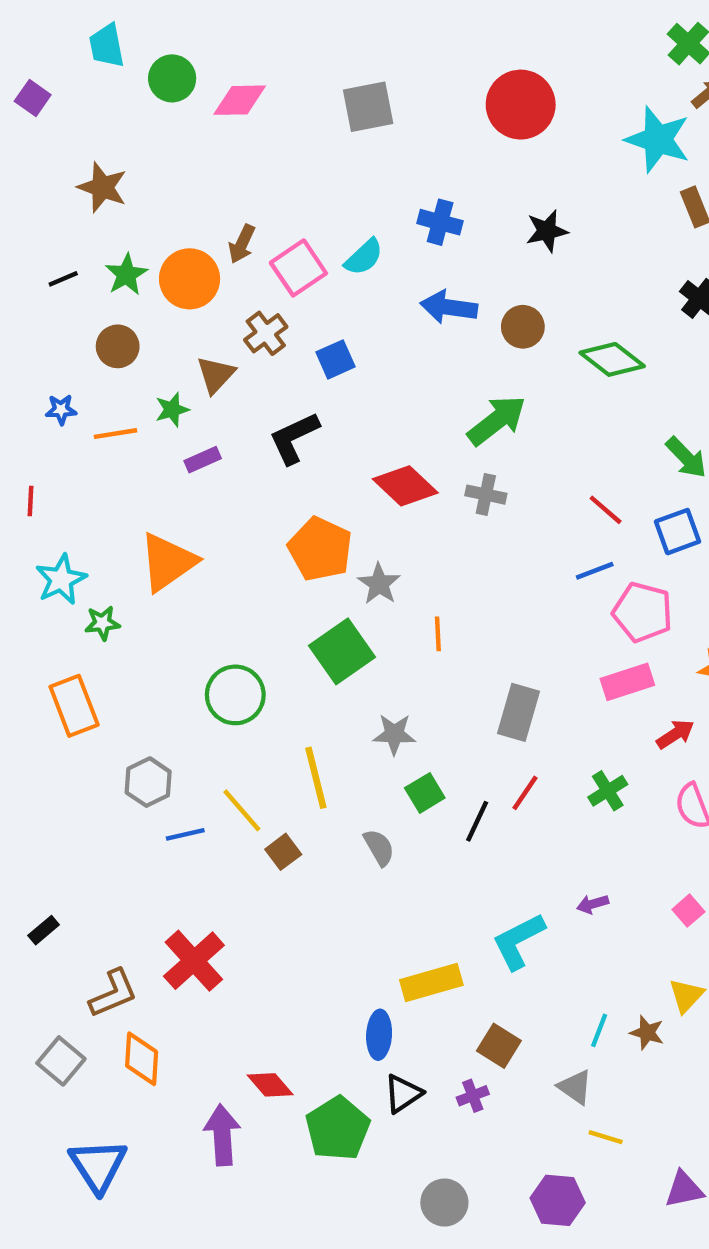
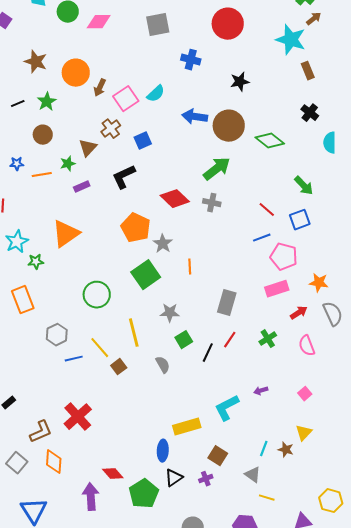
blue cross: (440, 222) -> (191, 60), moved
orange circle: (190, 279) -> (76, 73), moved
brown circle: (523, 327) -> (229, 126), size x1.6

